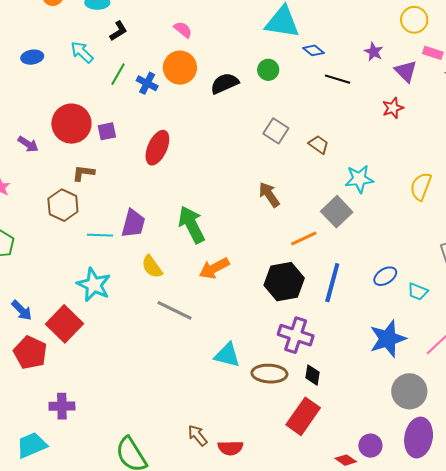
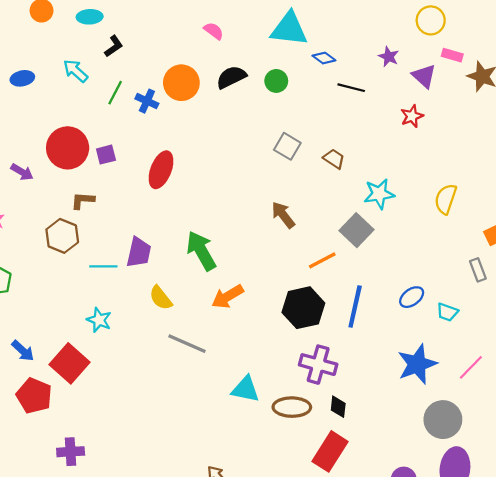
pink semicircle: (183, 30) -> (214, 31), moved
black semicircle: (225, 83) -> (231, 77), moved
cyan star: (94, 285) -> (99, 320), size x0.7

